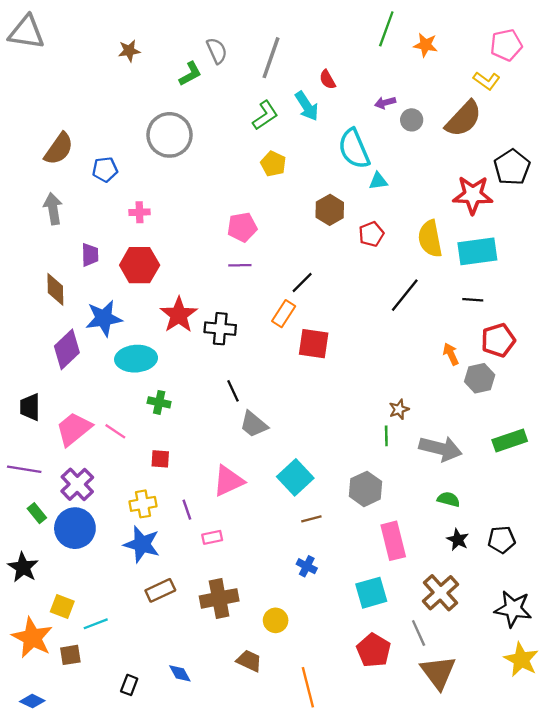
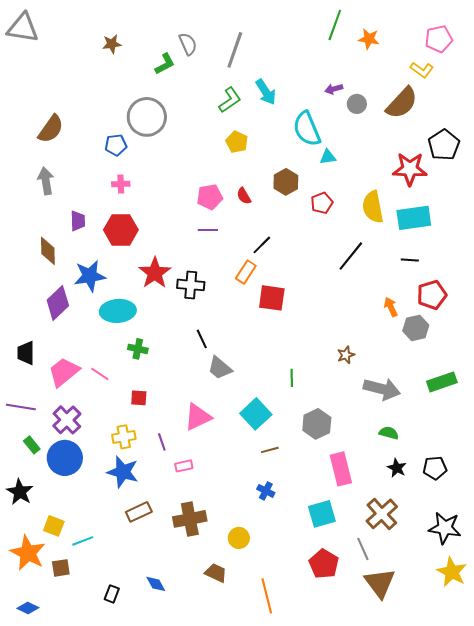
red semicircle: (327, 80) -> (244, 196), moved
blue pentagon: (105, 170) -> (116, 145), moved
green line: (386, 436) -> (292, 378), moved

